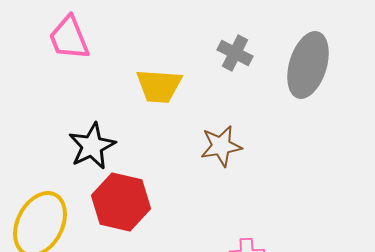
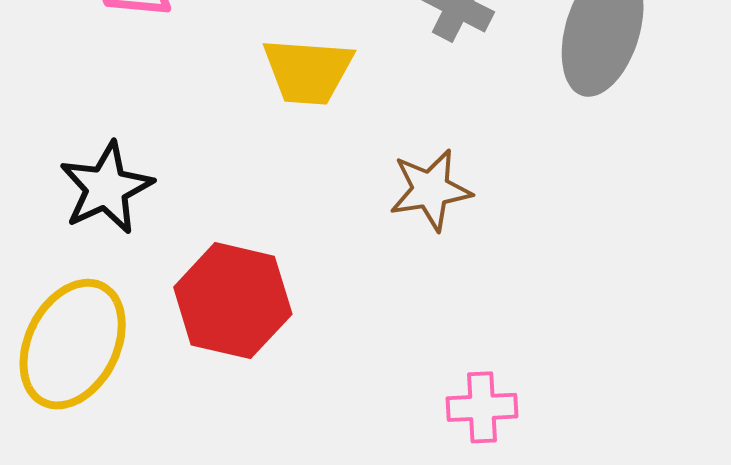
black star: (92, 146) -> (106, 188), moved

